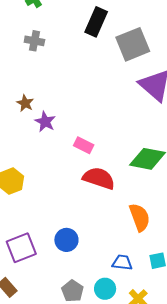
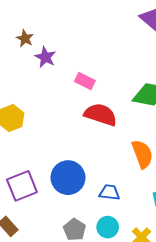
blue circle: (66, 240) -> (68, 178), size x1.4
blue trapezoid: (122, 263) -> (109, 192), moved

